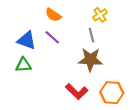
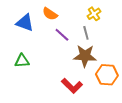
purple line: (52, 37) -> (62, 35), moved
blue triangle: (27, 40) -> (25, 23), moved
orange hexagon: (112, 93) -> (107, 75), moved

